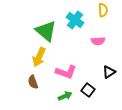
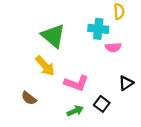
cyan cross: (75, 20) -> (98, 29), moved, turned -30
yellow arrow: (39, 57) -> (45, 66), turned -66
brown semicircle: (33, 82) -> (29, 98), moved, turned -32

